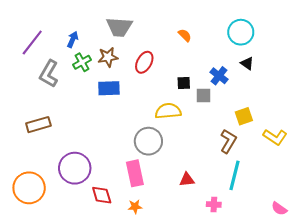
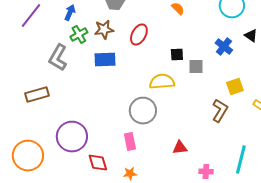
black triangle: (247, 63) -> (251, 36), moved
gray L-shape: (49, 74) -> (58, 58), moved
blue cross: (219, 76) -> (224, 47), moved
pink rectangle: (135, 173) -> (130, 142), size x0.7
cyan line: (235, 175) -> (241, 160), moved

